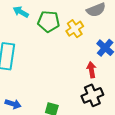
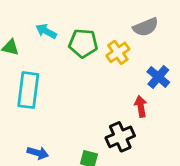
black cross: (92, 95) -> (120, 137), moved

